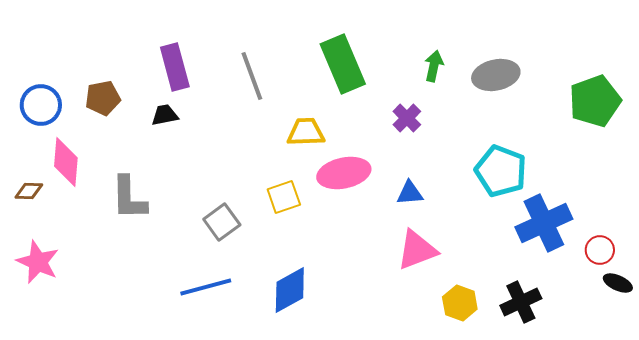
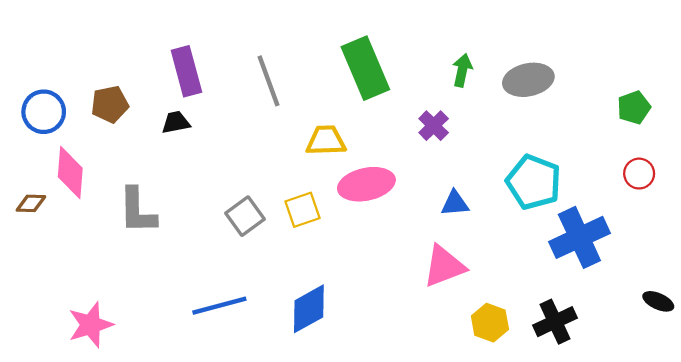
green pentagon: (595, 101) -> (634, 108), size x0.6
blue triangle: (410, 193) -> (455, 203), moved
gray square: (222, 222) -> (245, 216), moved
red circle: (600, 250) -> (639, 174), moved
pink star: (38, 262) -> (91, 325), moved, turned 30

